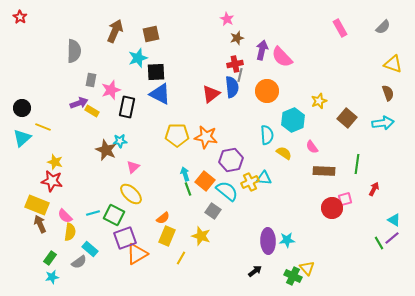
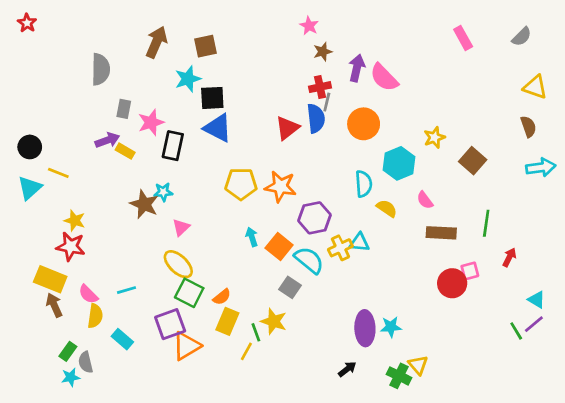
cyan arrow: (383, 123) -> (541, 167), moved
green line: (188, 189) -> (256, 332), moved
green square: (114, 215) -> (189, 293), moved
gray semicircle: (79, 262) -> (86, 362), moved, turned 112

